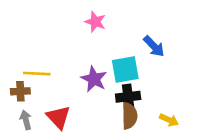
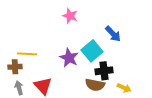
cyan square: (125, 69) -> (92, 51), turned -30
black cross: (128, 97) -> (104, 71), moved
brown semicircle: (129, 116) -> (95, 85), turned 102

